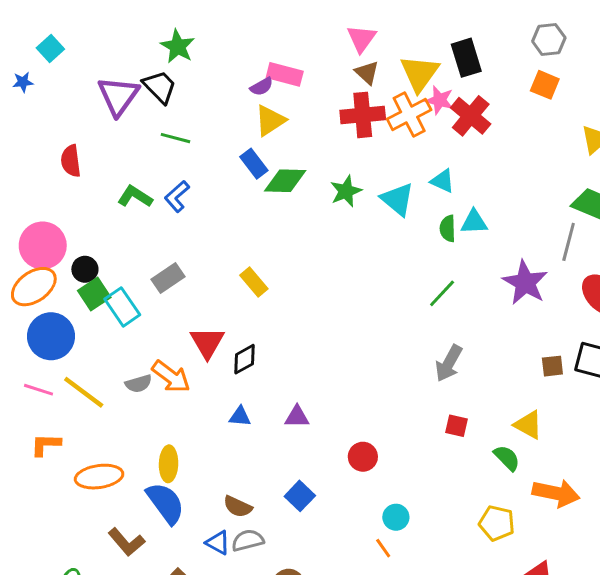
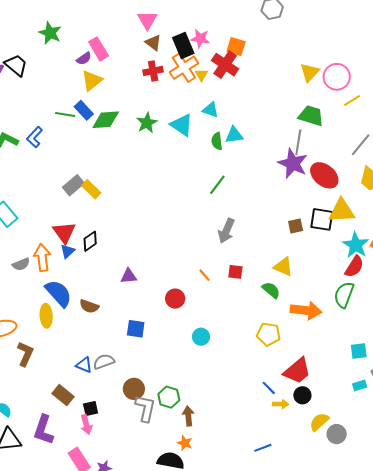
green star: (178, 46) -> (50, 33), moved
black rectangle: (466, 58) -> (183, 45), moved
yellow triangle: (419, 73) -> (201, 75), moved, size x0.5
pink rectangle: (285, 74) -> (99, 49), turned 50
orange square: (545, 85) -> (236, 46), moved
pink star: (439, 100) -> (200, 38), moved
red cross: (363, 115) -> (153, 71), size x0.7
green line: (176, 138) -> (65, 115), moved
gray rectangle: (168, 278) -> (73, 185), moved
purple star: (525, 283) -> (293, 164), moved
orange arrow: (171, 377) -> (42, 258), turned -128
blue triangle: (240, 416) -> (67, 251), moved, turned -42
blue square: (300, 496) -> (136, 329), turned -30
blue semicircle: (165, 503) -> (59, 293), moved
brown semicircle: (238, 507) -> (89, 306), moved
brown L-shape: (126, 542) -> (25, 354), moved, turned -110
orange line: (383, 548) -> (205, 275), moved

